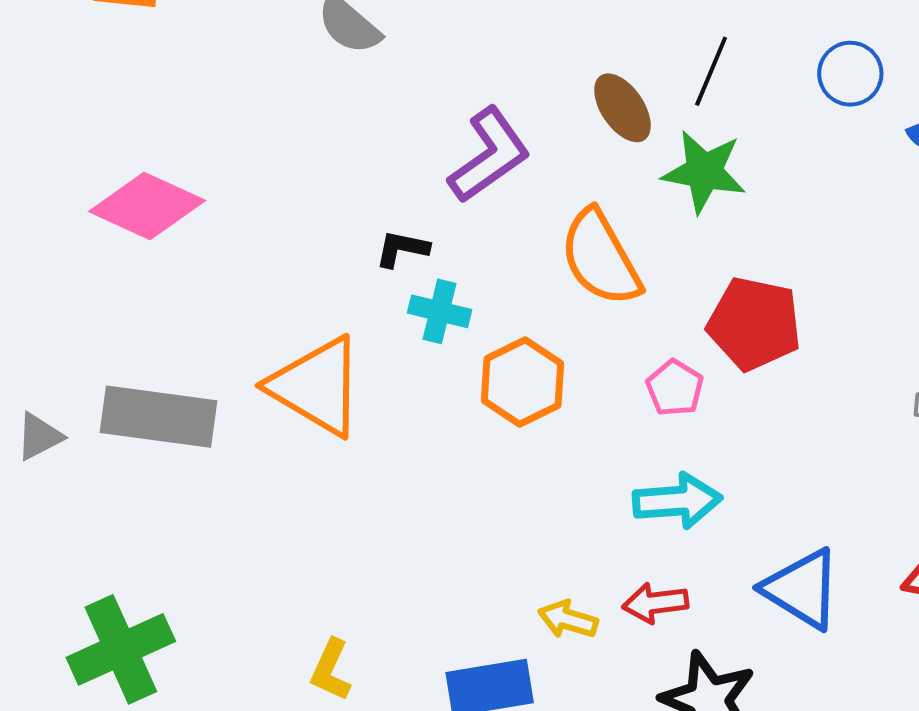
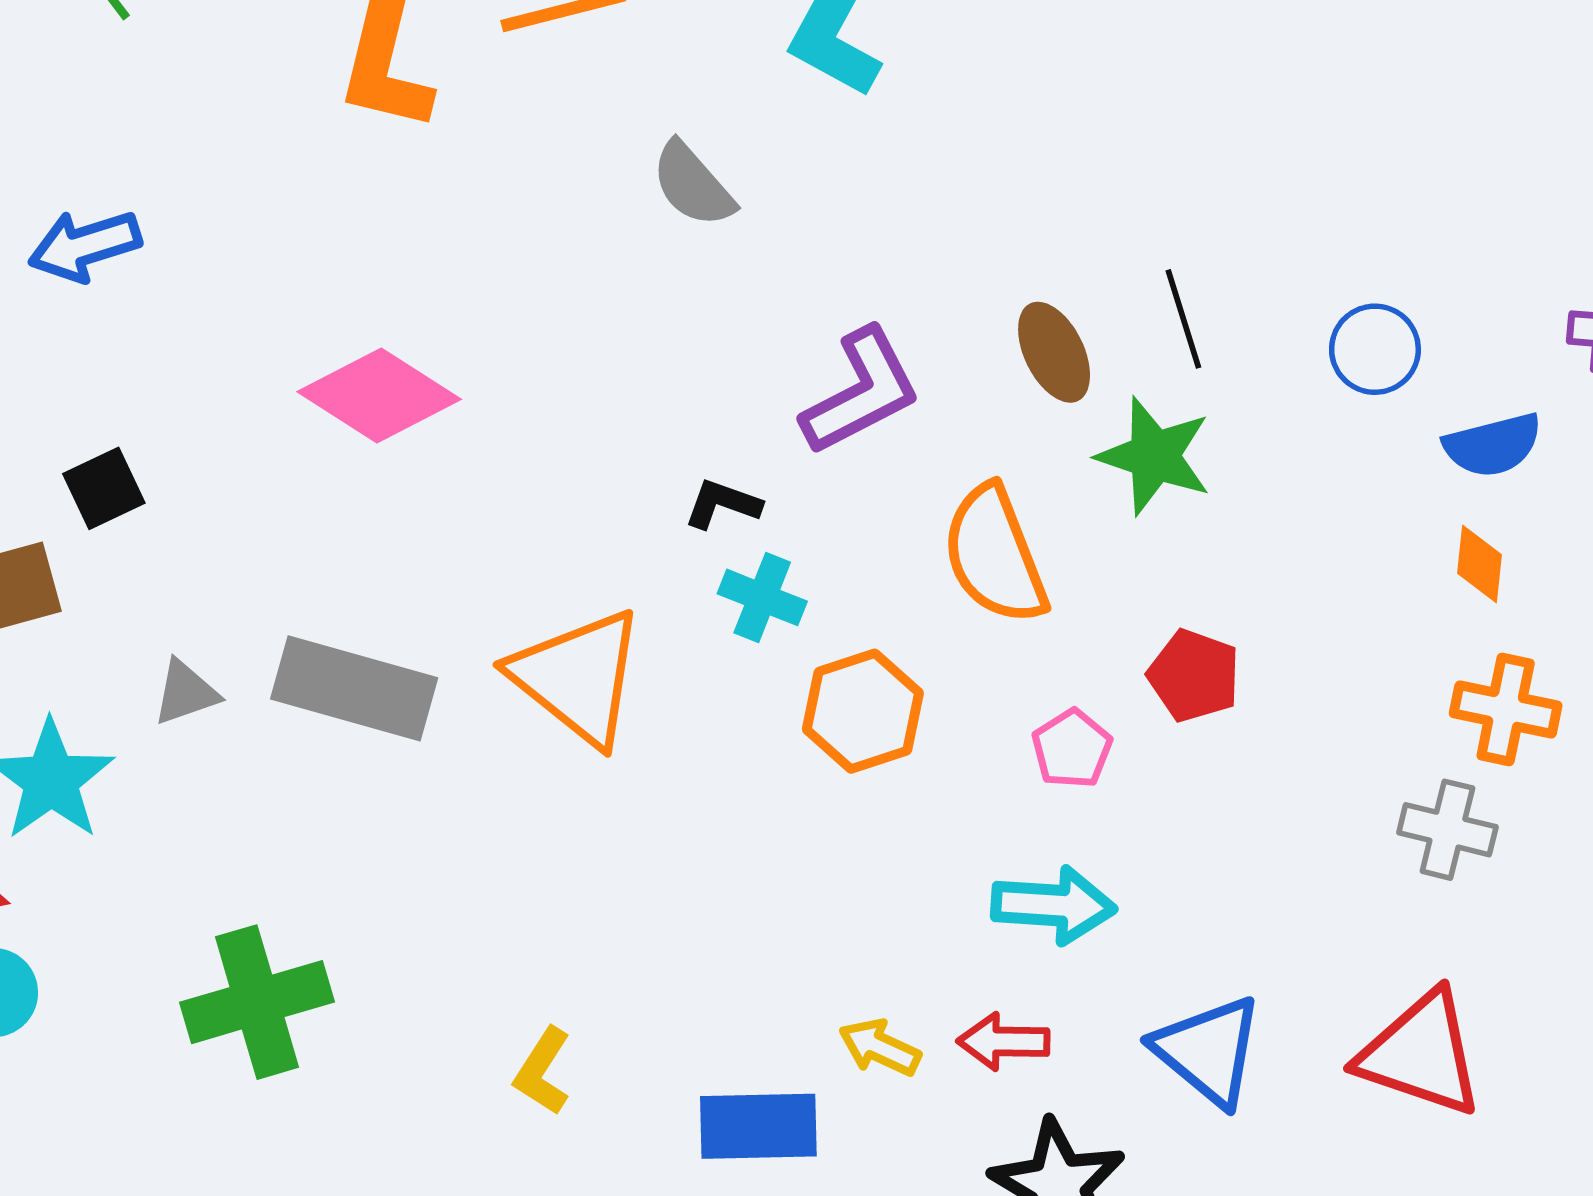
black line: (711, 71) -> (1183, 319), turned -48
red pentagon: (754, 324) -> (1194, 676), size x0.7

